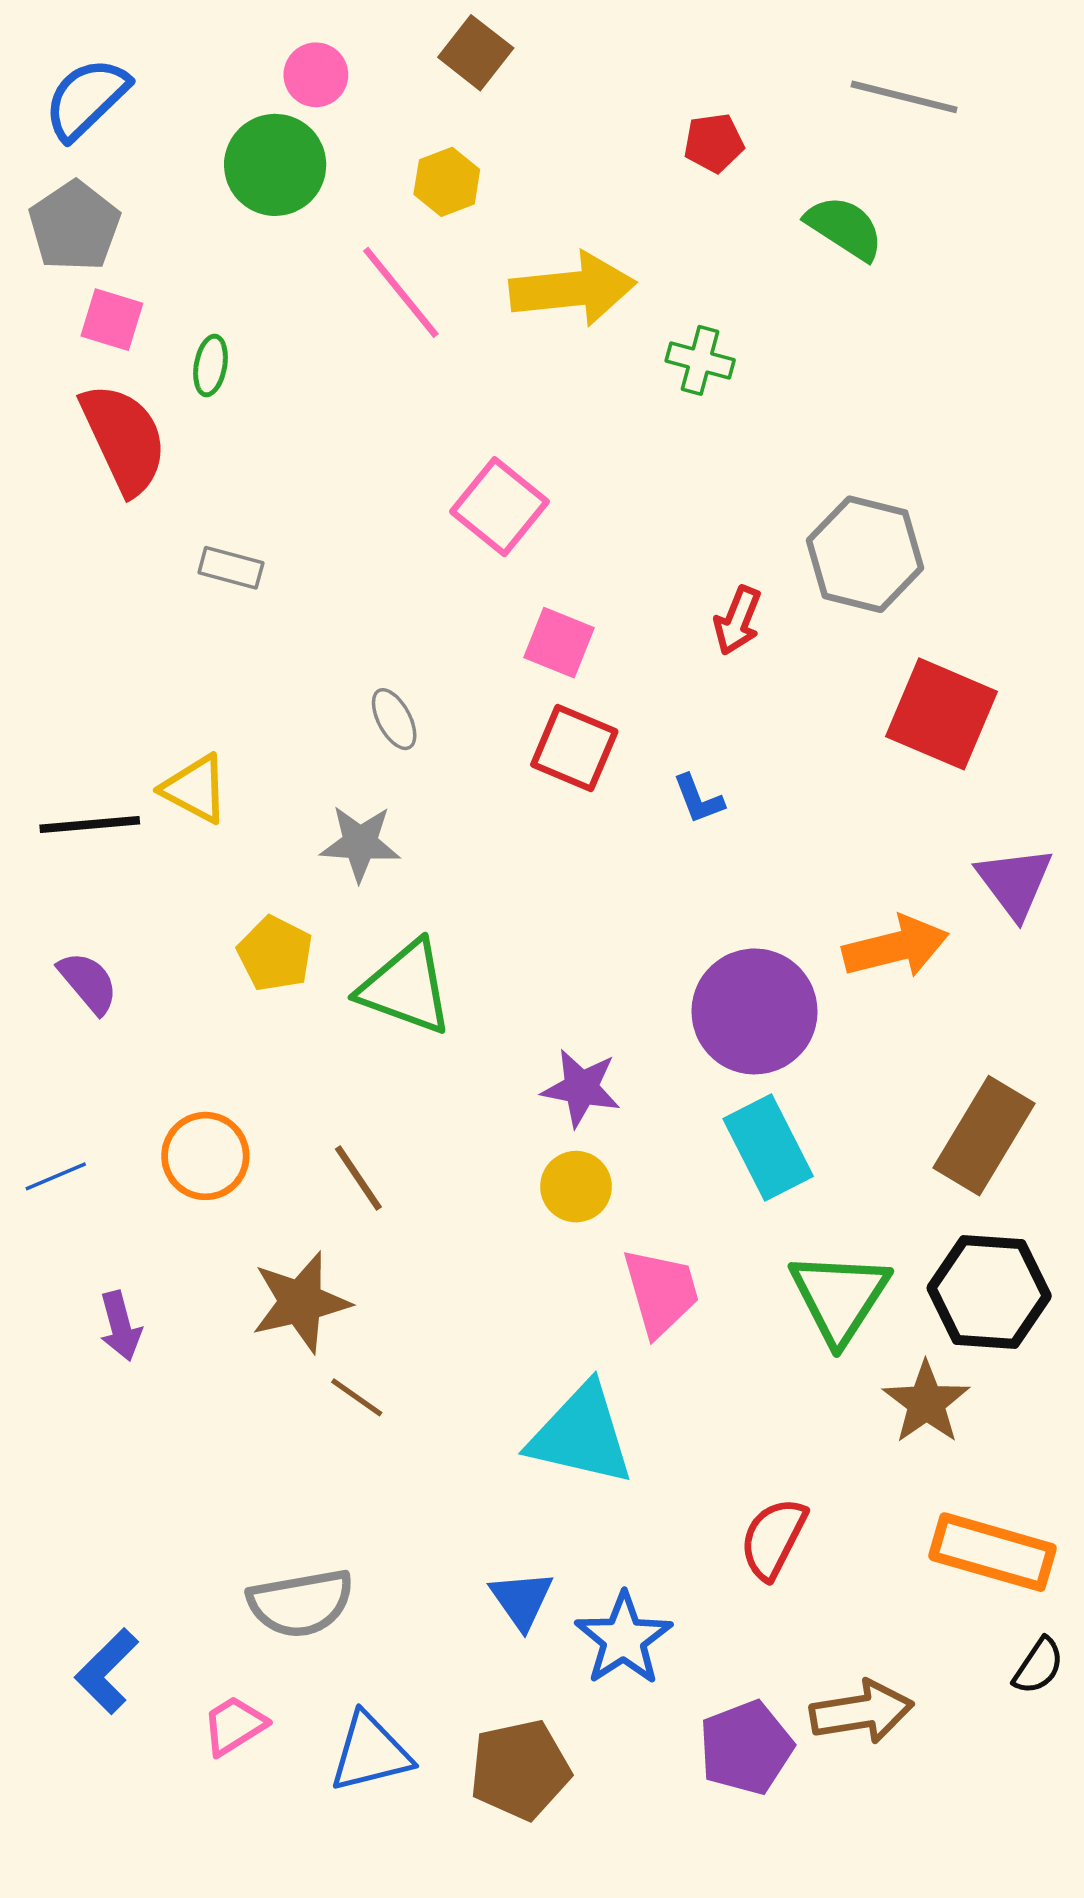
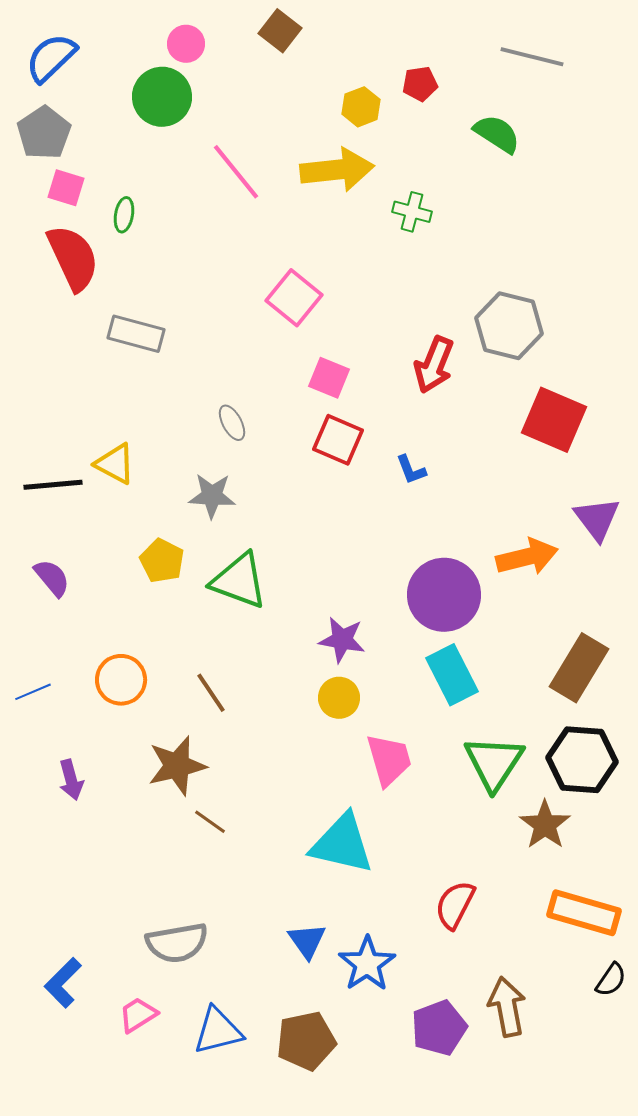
yellow hexagon: (447, 182) -> (361, 107), moved
gray rectangle: (231, 568) -> (136, 334), size x1.5
red arrow: (738, 620) -> (434, 365), size x1.4
brown arrow: (862, 1712) -> (507, 1007), turned -92

